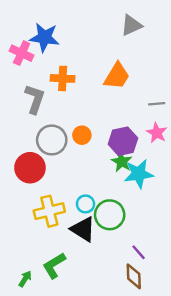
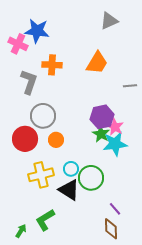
pink star: (157, 133) -> (115, 127), moved
orange circle: (82, 135) -> (56, 140), moved

